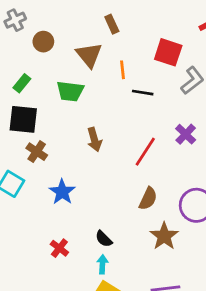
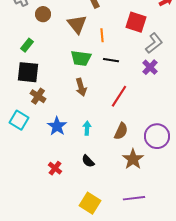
green trapezoid: (70, 91) -> (81, 58), moved
black line: (143, 93) -> (111, 60), moved
purple cross: (186, 134) -> (150, 67), moved
cyan arrow: (102, 264) -> (87, 128), moved

